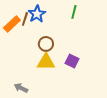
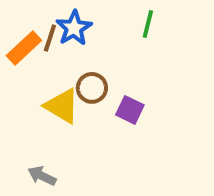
purple square: (72, 61) -> (130, 110), moved
yellow triangle: (46, 62) -> (62, 106), moved, turned 30

